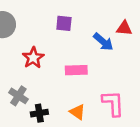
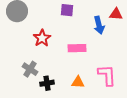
blue arrow: (103, 42) -> (99, 25), turned 36
orange triangle: (77, 112) -> (78, 82), turned -32

